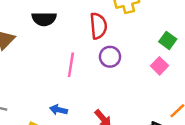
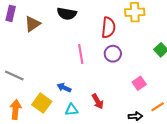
pink line: (71, 65) -> (81, 54), turned -30
pink square: (160, 66) -> (139, 83), moved

